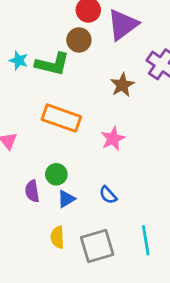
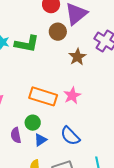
brown circle: (79, 40) -> (58, 32), moved
orange rectangle: (61, 118) -> (43, 96), moved
blue semicircle: (108, 195) -> (70, 136), size x1.5

